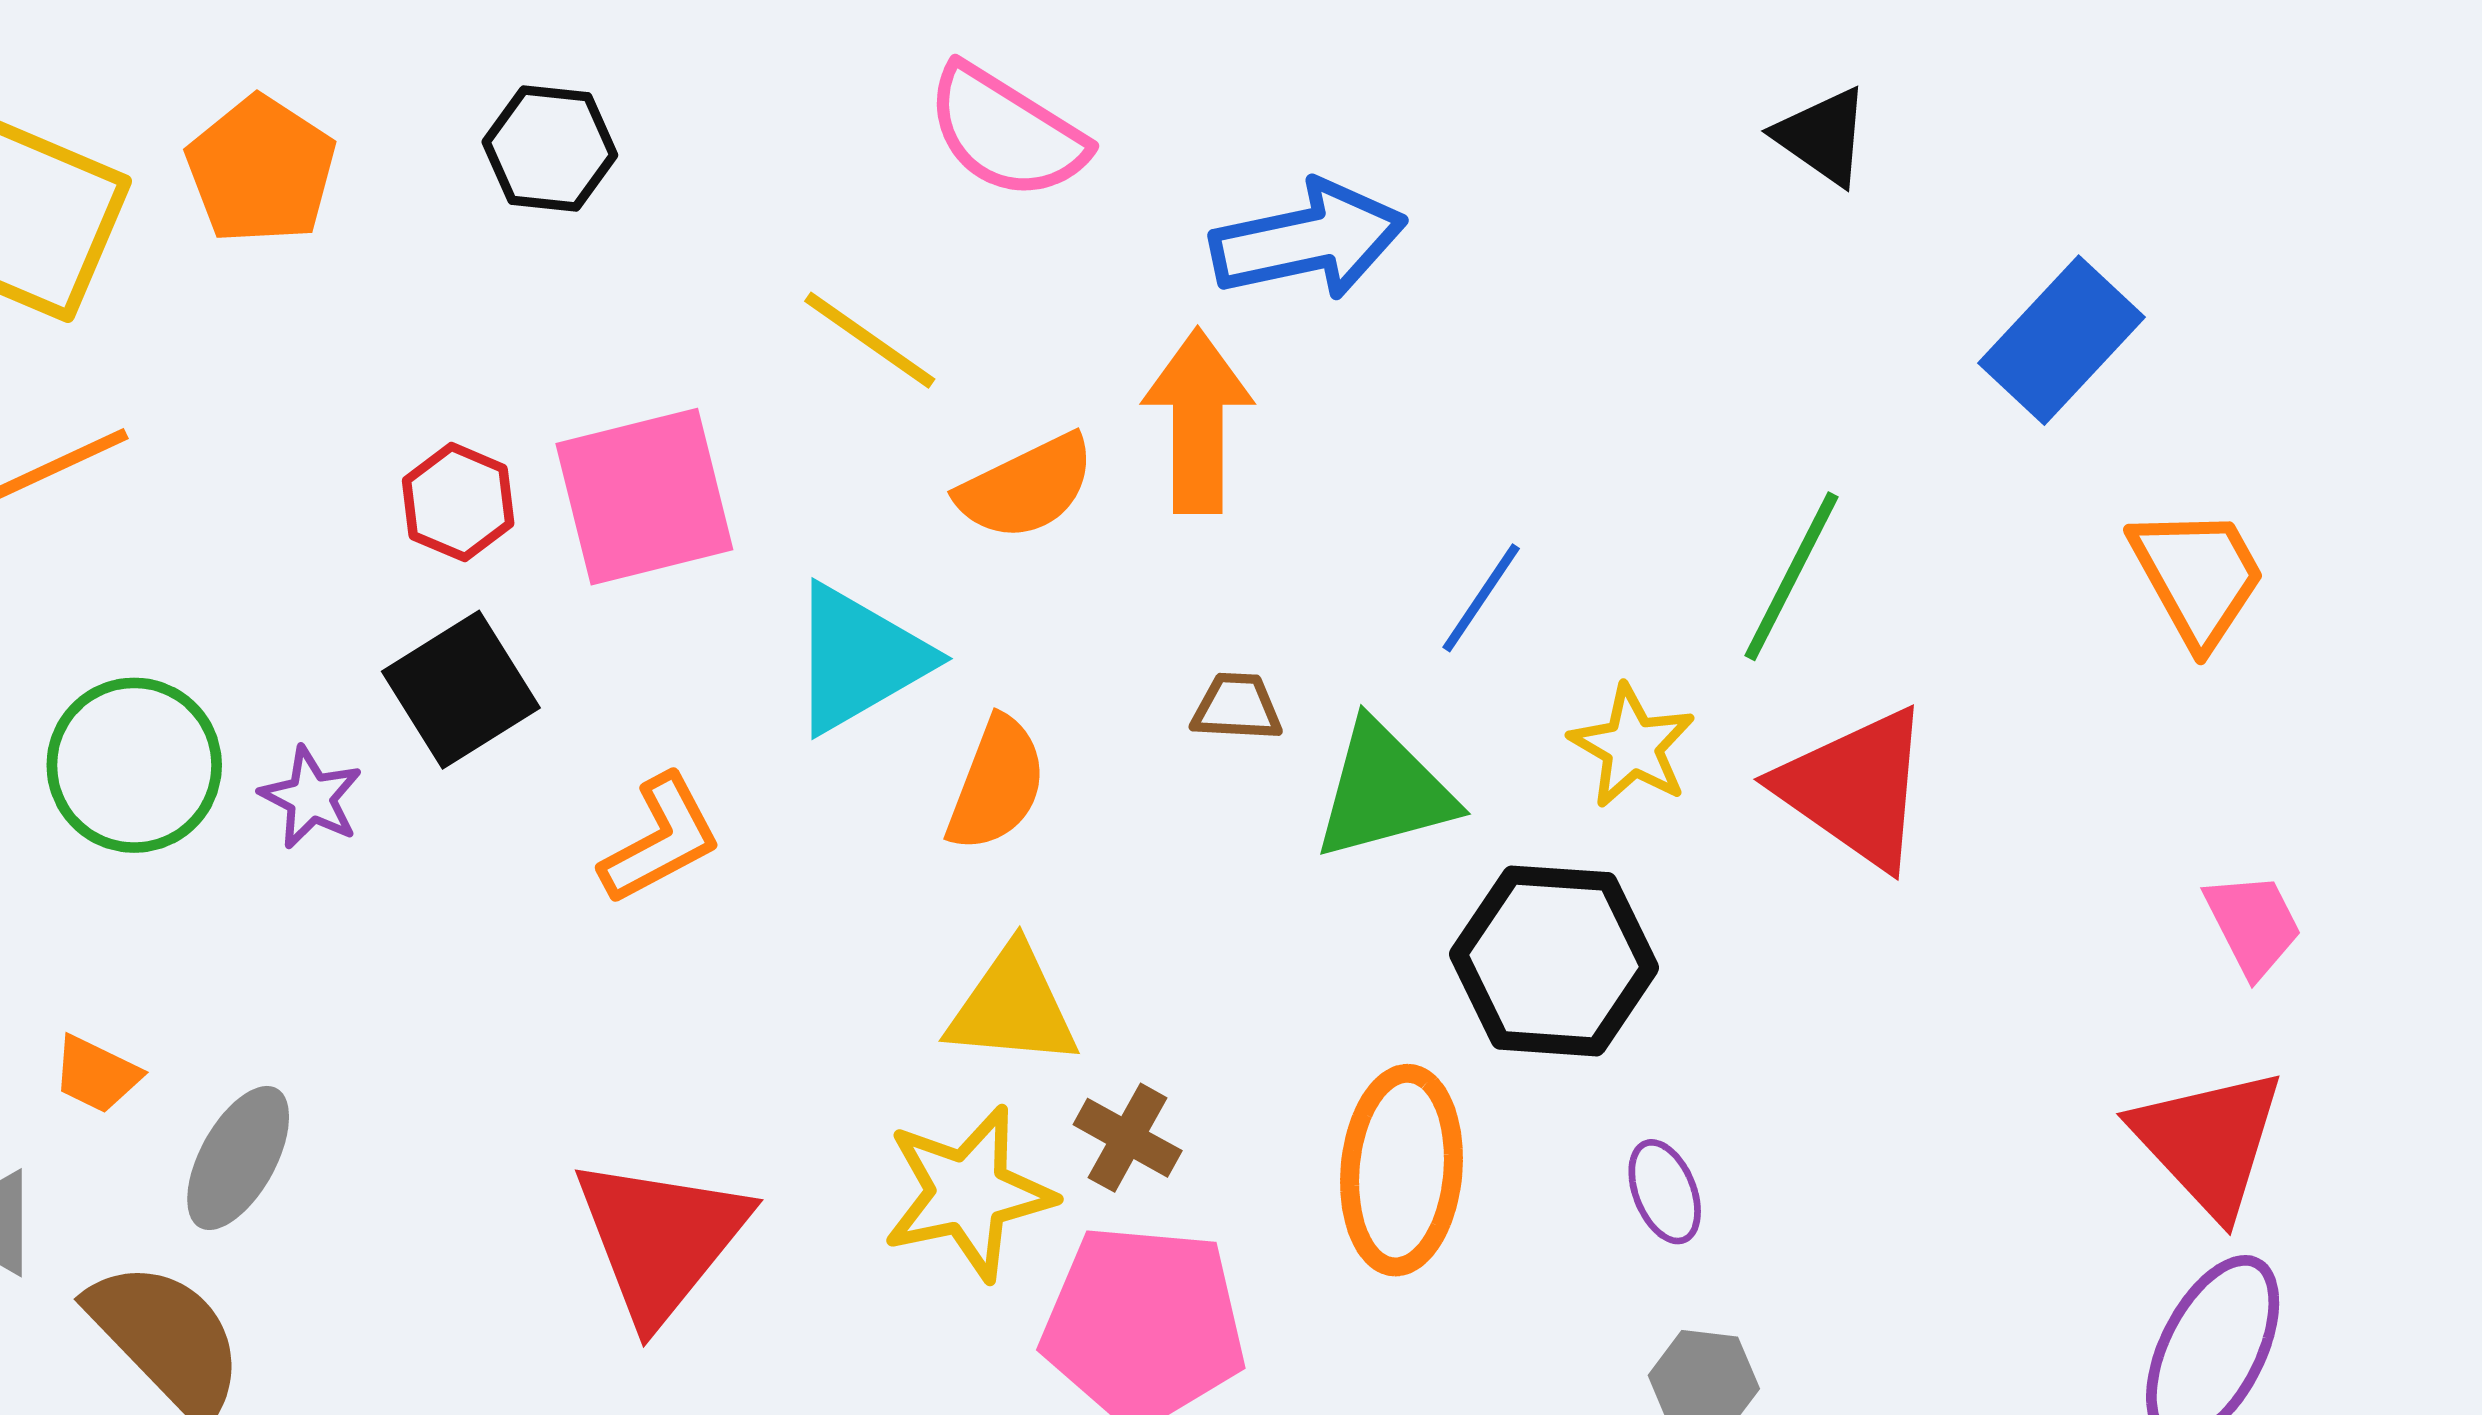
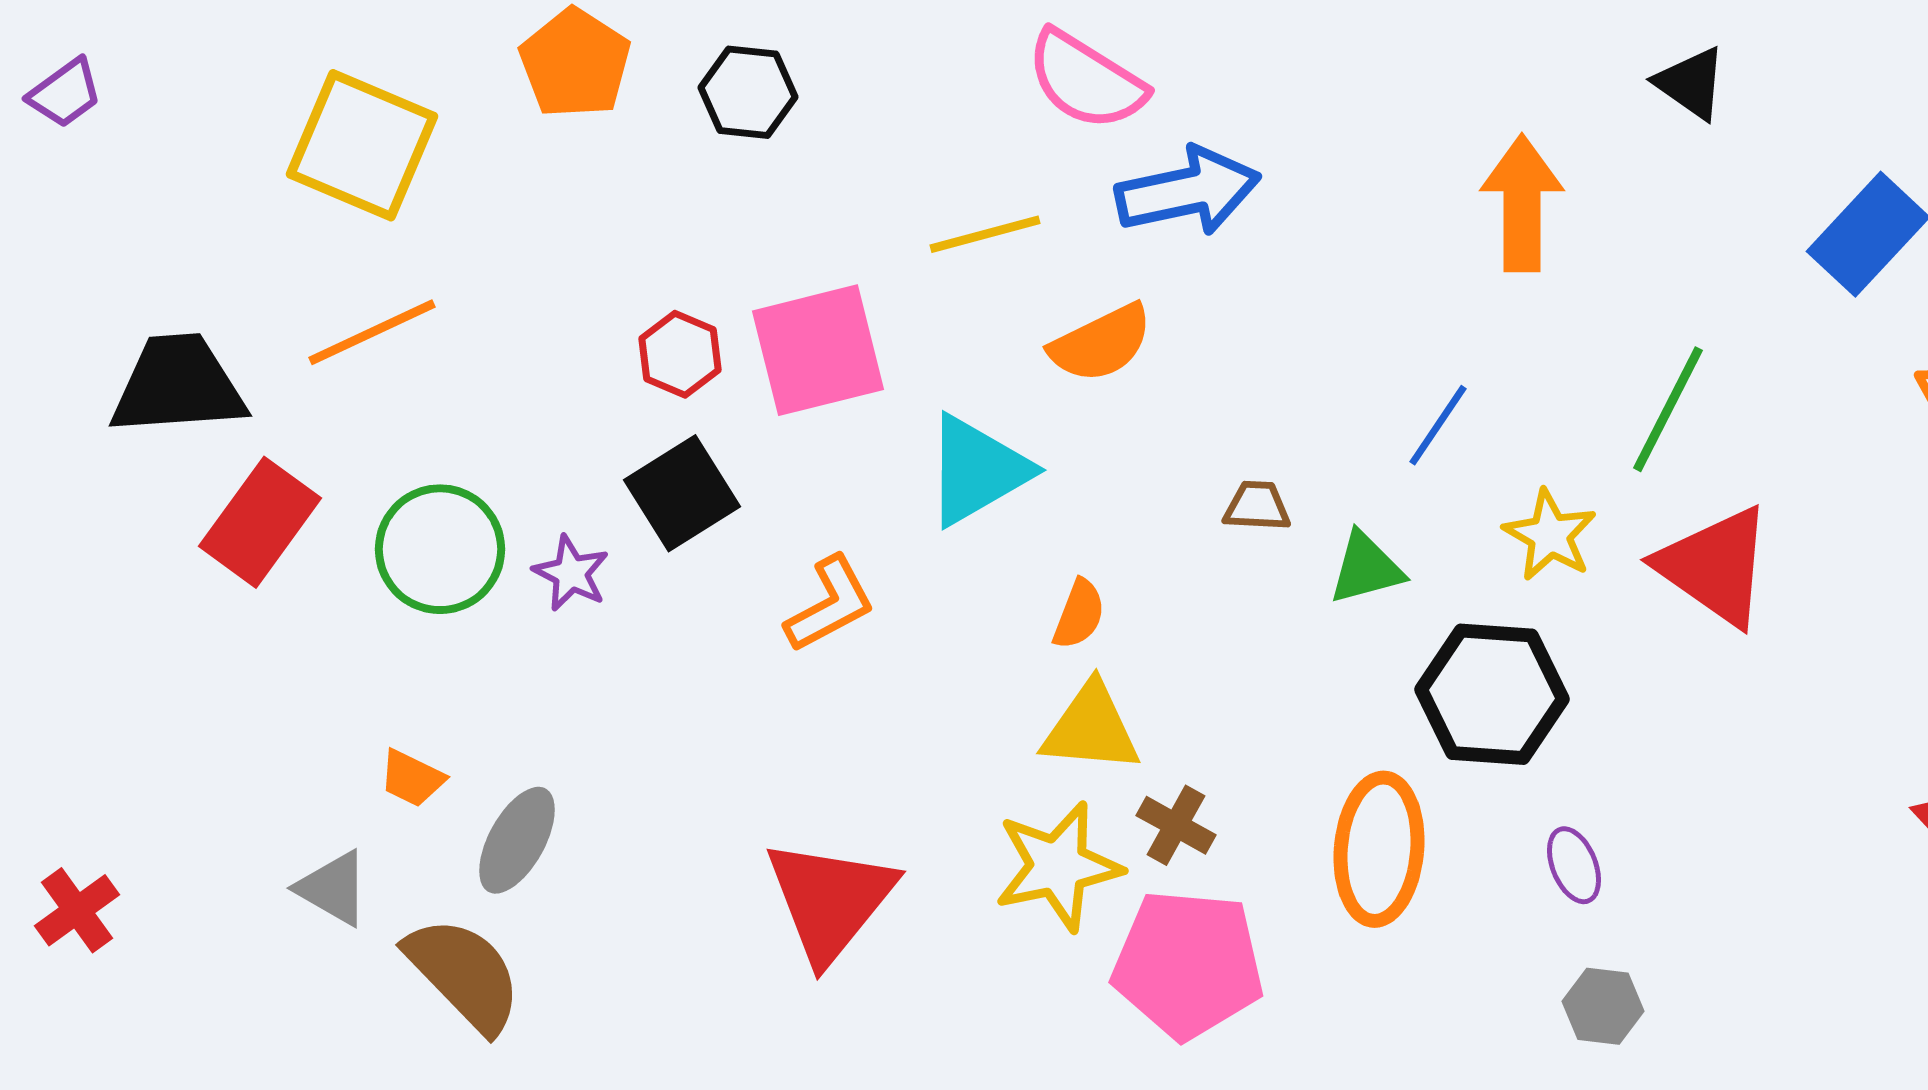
orange pentagon: (261, 170) -> (575, 63), moved
blue arrow: (1308, 240) -> (1188, 191), moved
yellow line: (870, 340) -> (985, 234), turned -50
orange arrow: (1198, 421) -> (1522, 203), moved
orange semicircle: (997, 784) -> (1079, 614), moved, size x0.7
green triangle: (1384, 791) -> (1366, 568), size x0.7

